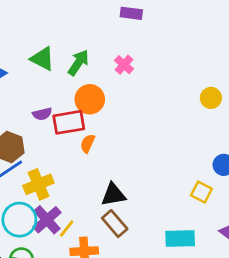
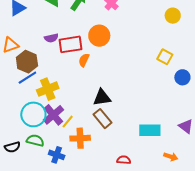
yellow circle: (211, 98) -> (173, 16), moved
orange circle: (90, 99) -> (99, 36), moved
yellow square: (201, 192) -> (165, 57), moved

